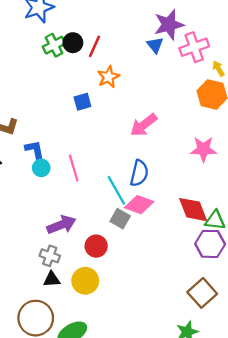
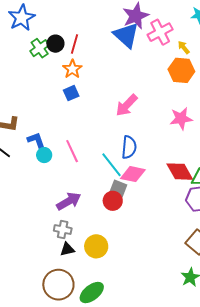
blue triangle: (155, 45) -> (126, 35), size x1.8
orange star: (108, 77) -> (72, 69), moved
red circle: (96, 246) -> (113, 201), moved

